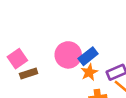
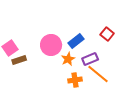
blue rectangle: (88, 56) -> (76, 41), moved

